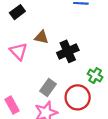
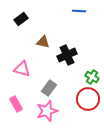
pink triangle: (19, 51) -> (22, 69), moved, turned -30
red circle: (78, 97) -> (88, 99), moved

